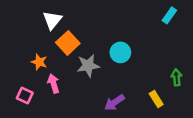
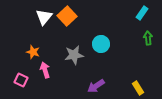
orange square: (68, 43) -> (67, 16), moved
green arrow: (177, 78) -> (148, 38), moved
yellow rectangle: (156, 99) -> (138, 88), moved

